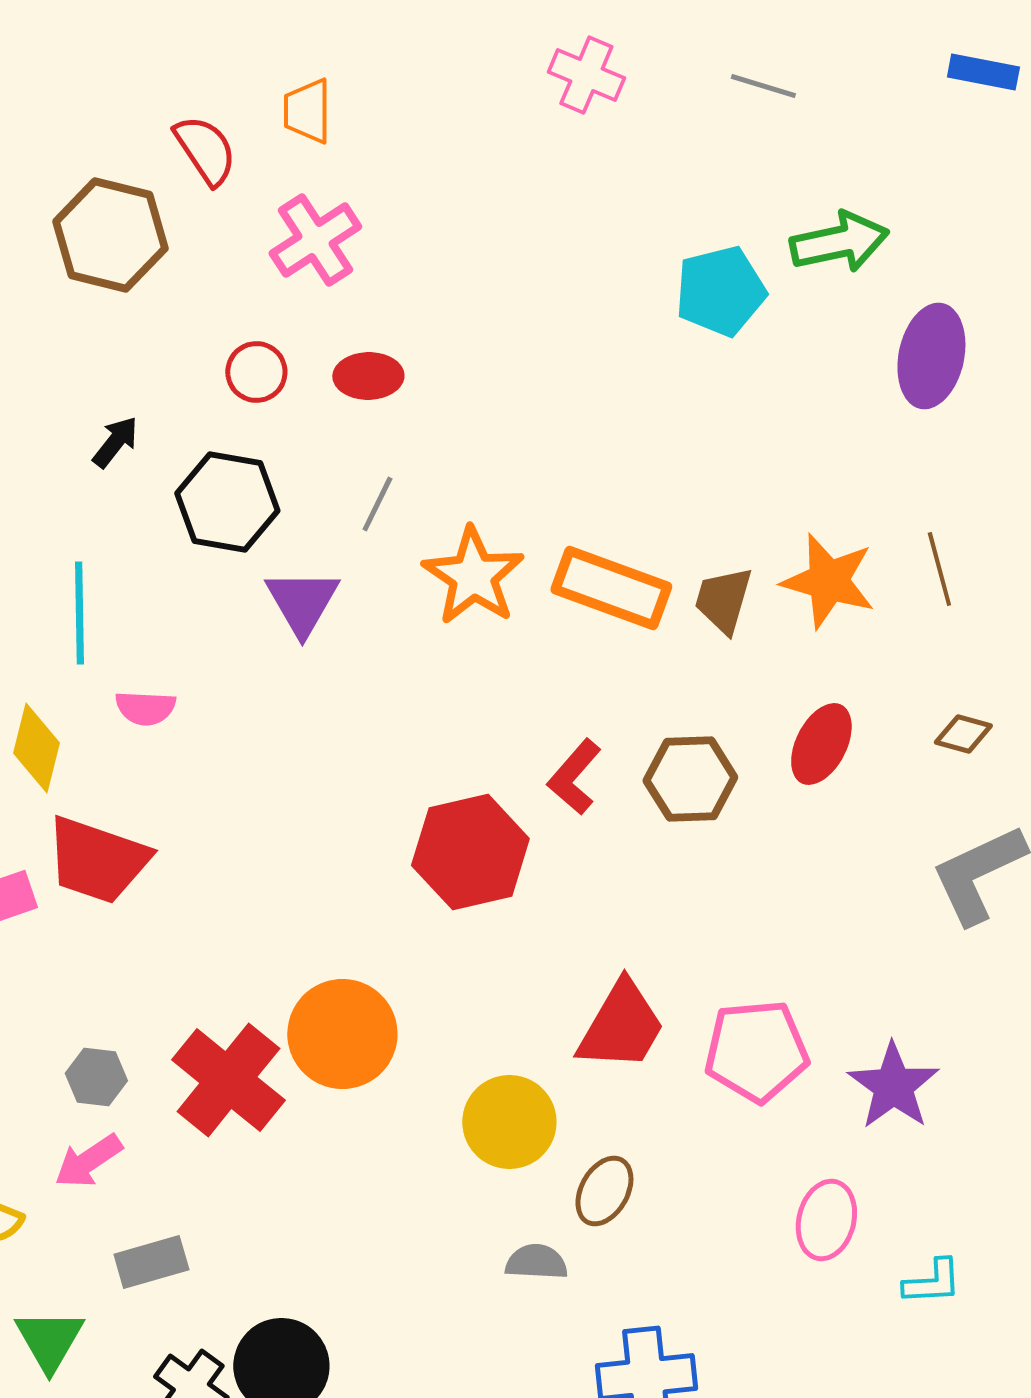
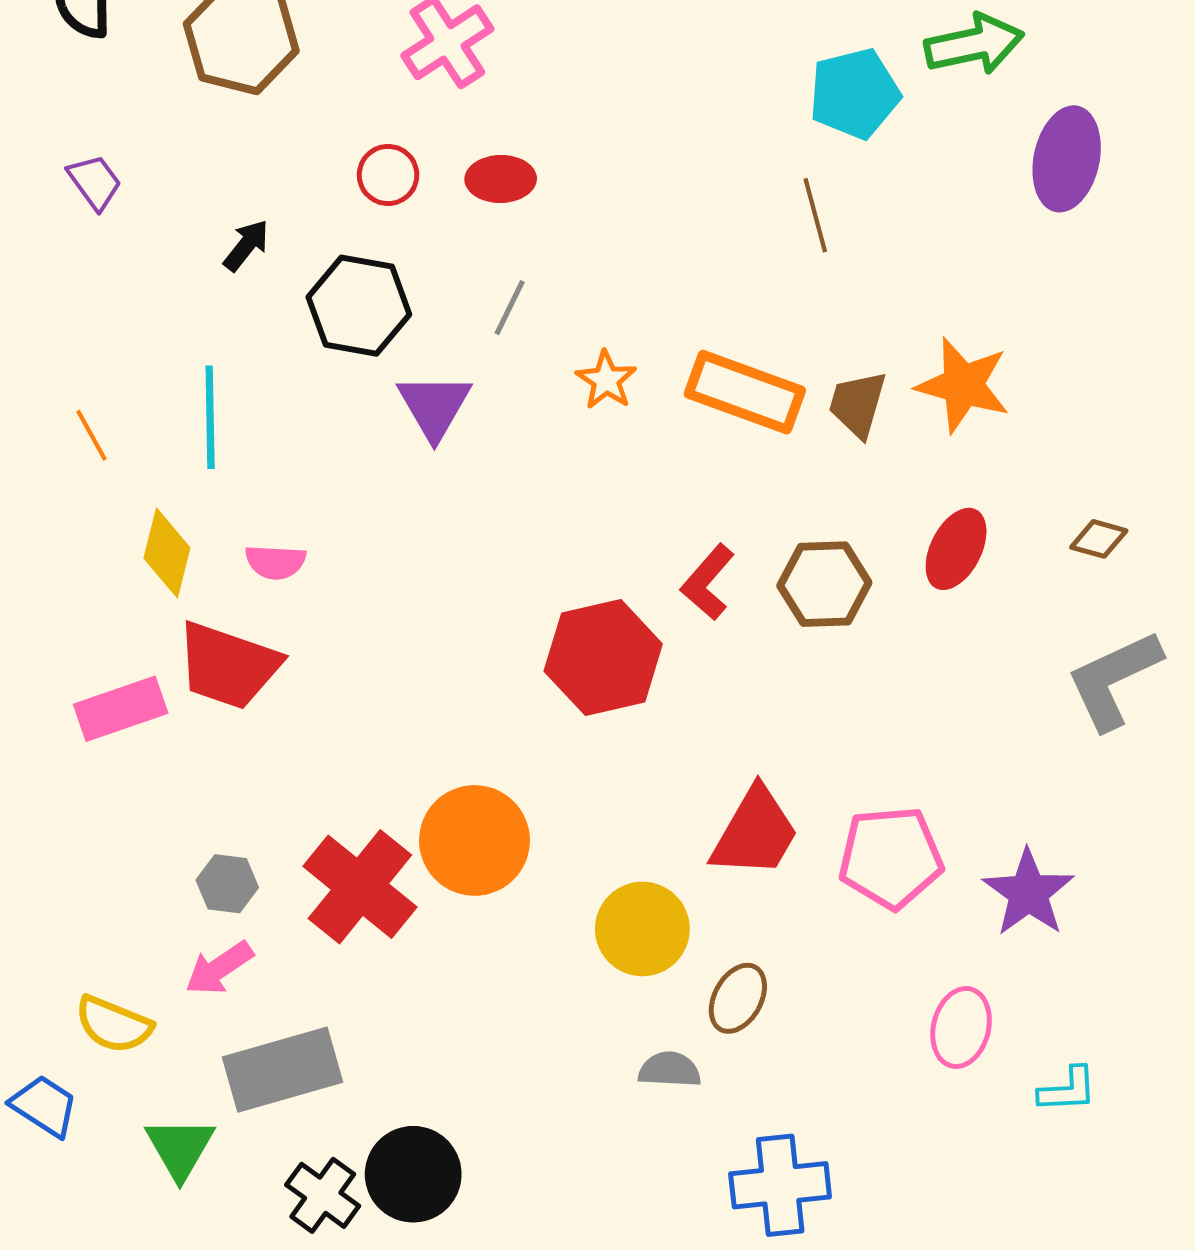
brown line: (939, 569) -> (815, 215), moved
orange star: (473, 576) -> (606, 380), size x0.6
pink semicircle: (145, 708) -> (275, 562), moved
gray rectangle: (151, 1262) -> (282, 1070), size x1.6

